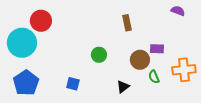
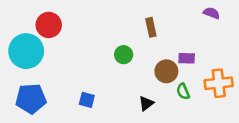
green circle: (99, 55) -> (124, 55), moved
blue pentagon: (26, 83) -> (31, 99), turned 30

